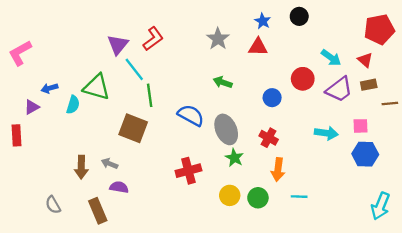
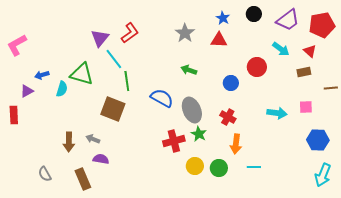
brown rectangle: (369, 85) -> (304, 72), moved
purple trapezoid: (339, 89) -> (288, 20), moved
blue hexagon: (365, 154) -> (318, 140), moved
red cross: (188, 171) -> (174, 141), moved

